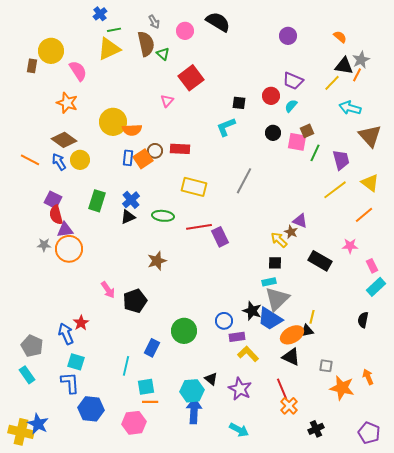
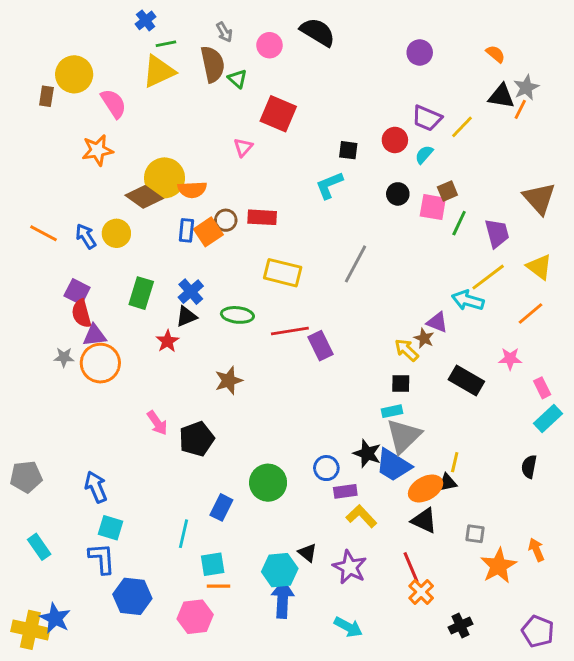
red square: (191, 78) -> (278, 114), turned -30
yellow line: (332, 83) -> (462, 127), moved
orange star: (67, 103) -> (97, 150), turned -30
cyan arrow: (350, 108) -> (468, 300), moved
brown diamond: (64, 140) -> (144, 197), moved
red star: (81, 323) -> (167, 341), moved
gray pentagon: (32, 346) -> (26, 477), moved, turned -30
orange star: (342, 388) -> (498, 566), turned 30

